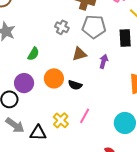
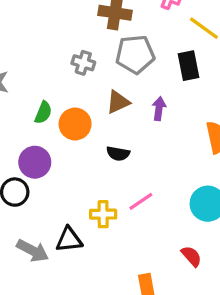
orange circle: (54, 78) -> (75, 124), moved
pink line: (85, 116) -> (141, 201), turned 35
yellow cross: (61, 120) -> (103, 214), turned -35
gray arrow: (15, 125) -> (33, 251), moved

